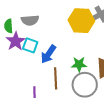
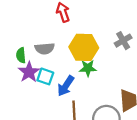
yellow hexagon: (81, 21) -> (84, 47), moved
green star: (79, 64) -> (88, 68), moved

